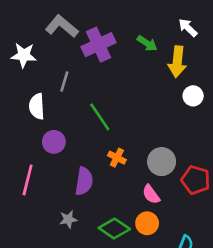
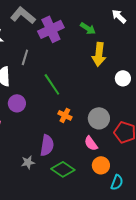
yellow arrow: (177, 62) -> (99, 54), moved
white circle: (193, 96) -> (123, 78), moved
purple semicircle: (84, 181) -> (47, 145), moved
orange circle: (147, 223) -> (101, 165), moved

